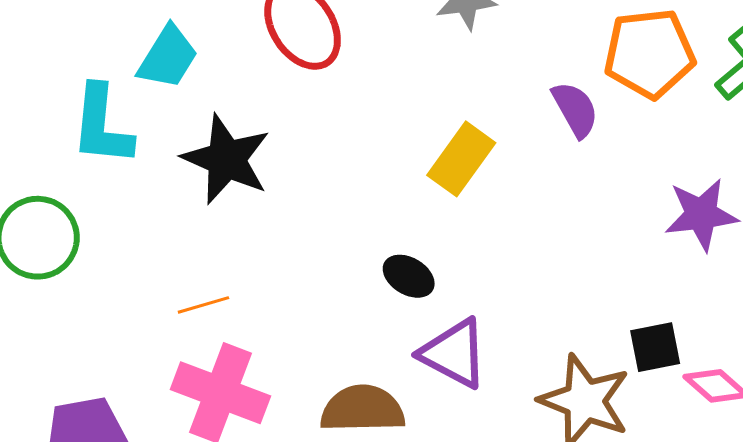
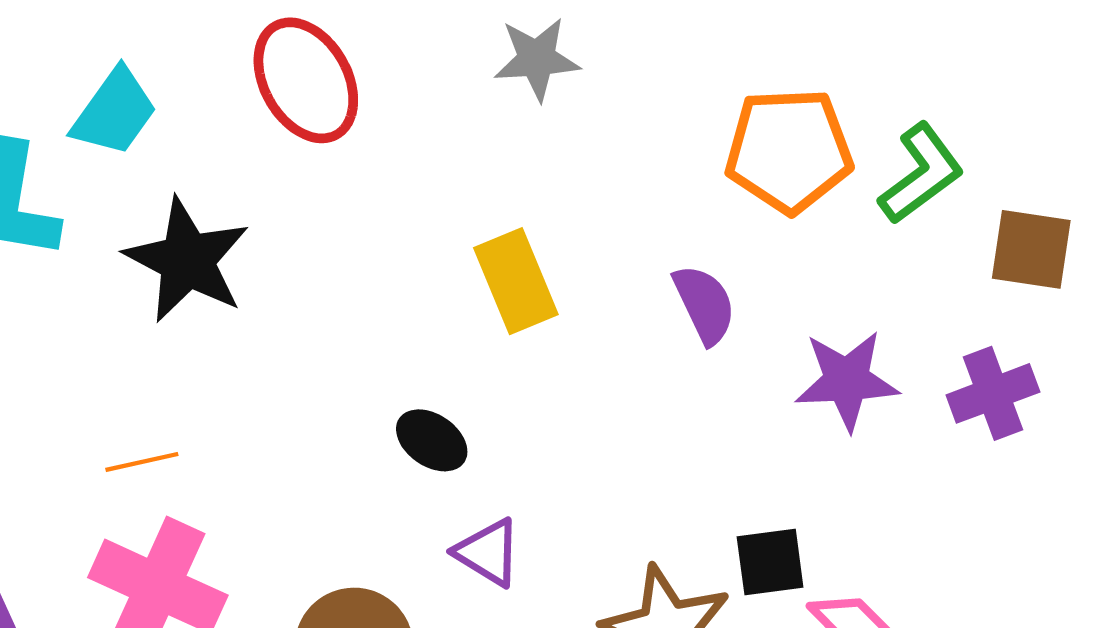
purple semicircle: (575, 109) -> (704, 304), moved
yellow rectangle: (461, 159) -> (516, 281), turned -62
purple triangle: (454, 353) -> (488, 553), size x0.7

